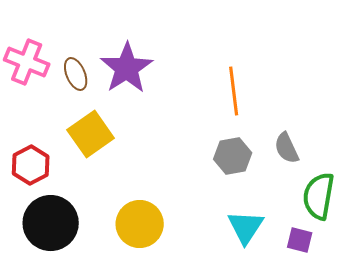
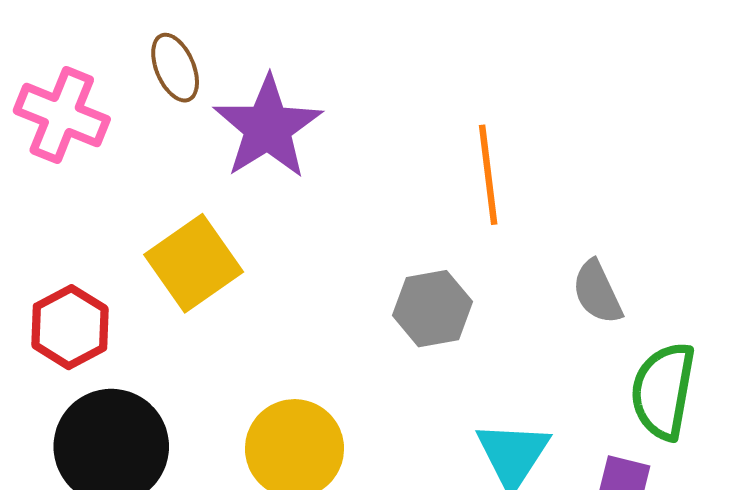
brown ellipse: (76, 74) -> (175, 68), moved
gray hexagon: (233, 156) -> (432, 309), moved

